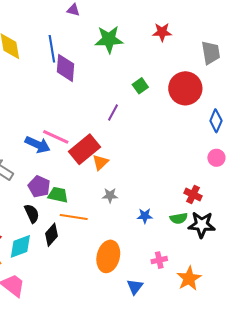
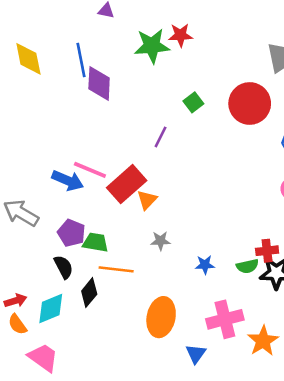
red star: (162, 32) -> (180, 35), moved
red cross: (193, 194) -> (267, 251), moved, turned -30
pink cross: (159, 260) -> (225, 319), size x1.8

